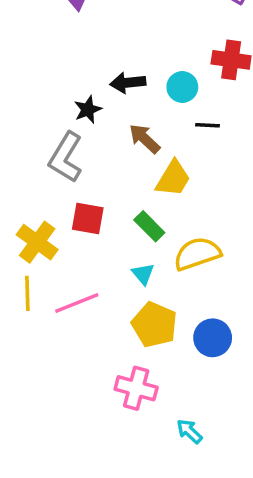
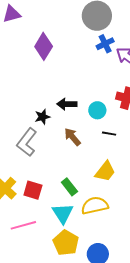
yellow trapezoid: (173, 179) -> (105, 171), moved
red square: (88, 219) -> (33, 190), moved
cyan triangle: (143, 274) -> (63, 213), size x1.6

